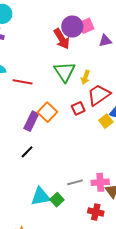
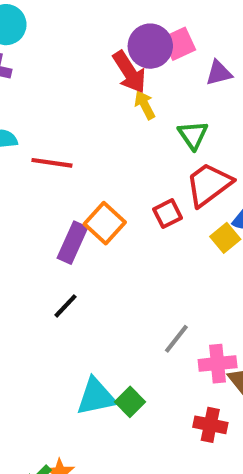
green triangle: (65, 72) -> (193, 135), moved, size x0.7
yellow arrow: (85, 77) -> (145, 105), moved, turned 136
gray line: (75, 182) -> (176, 339), moved, turned -35

